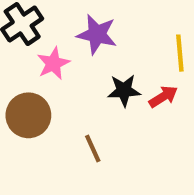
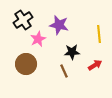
red arrow: (163, 97) -> (95, 65), moved
brown line: (93, 149) -> (64, 71), moved

